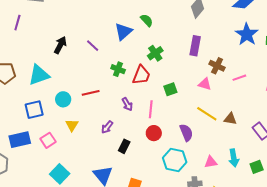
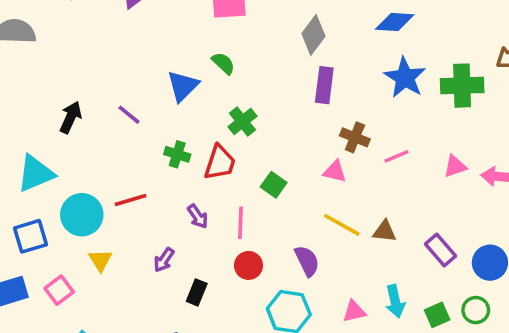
purple rectangle: (195, 46) -> (324, 85), moved
green square: (170, 89) -> (274, 185), turned -32
cyan circle: (63, 99) -> (82, 215), size x1.5

